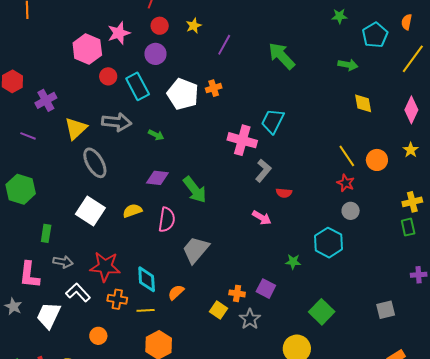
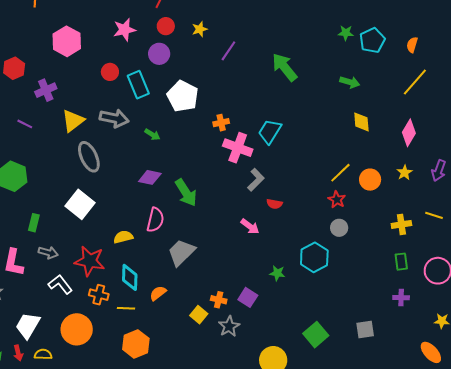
cyan pentagon: (375, 35) -> (372, 40), moved
pink hexagon: (87, 49) -> (67, 41), moved
orange cross: (214, 88) -> (221, 123), moved
yellow line: (347, 156) -> (340, 173), turned 75
yellow semicircle: (132, 211) -> (123, 237), moved
green rectangle: (408, 227) -> (401, 262), moved
green square: (322, 312) -> (316, 335), moved
white trapezoid: (49, 315) -> (28, 325), moved
orange circle: (98, 336) -> (77, 329), size x1.8

